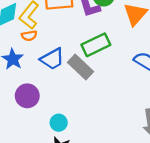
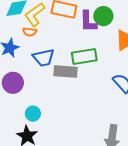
gray rectangle: (80, 67) -> (65, 71), turned -55

